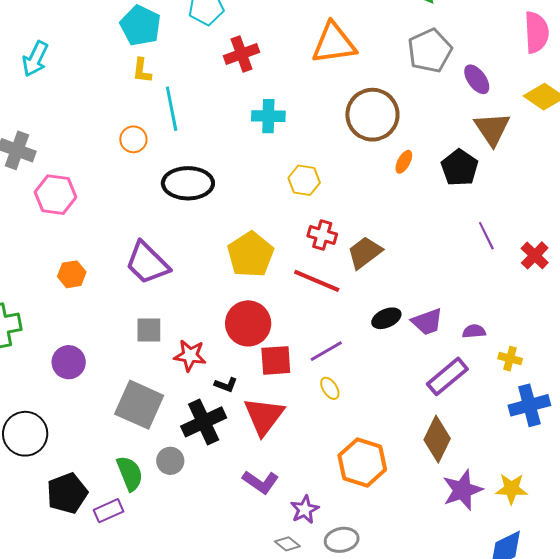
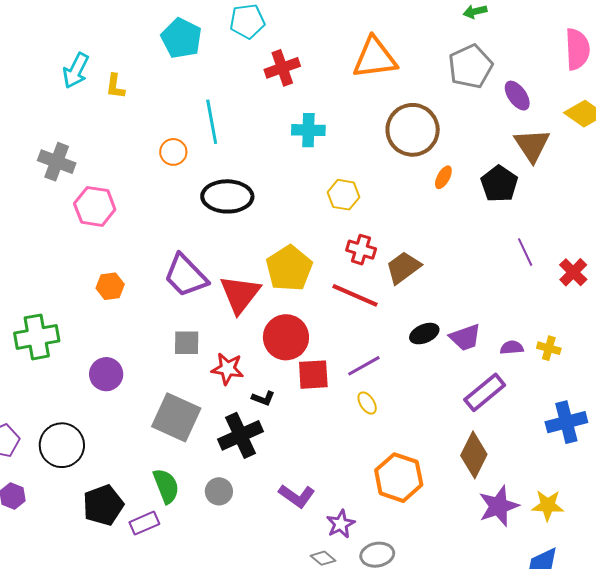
yellow L-shape: (142, 71) -> (115, 86), moved
yellow cross: (510, 359) -> (549, 348), moved
red triangle: (264, 416) -> (240, 294), moved
gray circle: (170, 461) -> (219, 491), moved

